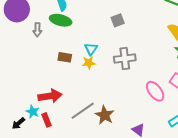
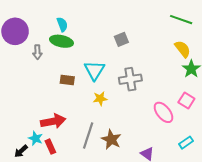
cyan triangle: (91, 49) -> (95, 70), size x1.5
yellow star: (89, 63) -> (100, 99), moved
gray line: (83, 111) -> (88, 136), turned -35

